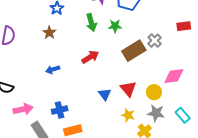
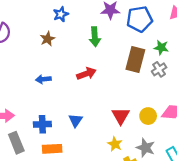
green star: (115, 26) -> (161, 48), moved
brown rectangle: (134, 51) -> (135, 59), moved, turned -55
yellow circle: (154, 92) -> (148, 116), moved
blue triangle: (105, 94) -> (75, 120), moved

